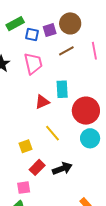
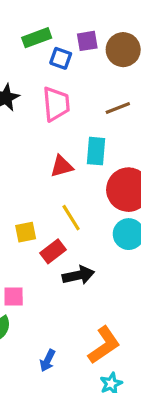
purple square: (50, 30) -> (87, 41), moved
brown line: (66, 51) -> (118, 108), moved
red rectangle: (37, 167) -> (53, 251), moved

